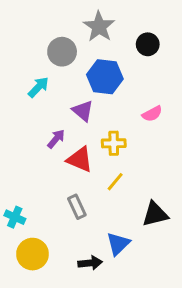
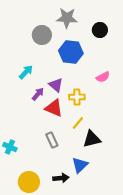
gray star: (99, 27) -> (67, 18), turned -30
cyan arrow: (38, 87) -> (26, 72), moved
purple triangle: (83, 111) -> (56, 85), moved
black triangle: (155, 214) -> (92, 139), moved
yellow circle: (32, 254) -> (29, 182), moved

